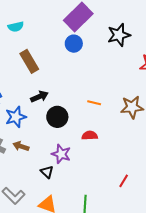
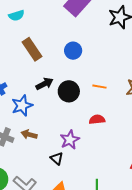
blue circle: (74, 44) -> (73, 51), moved
black circle: (57, 117) -> (69, 91), moved
purple star: (61, 154) -> (70, 140), turned 30

